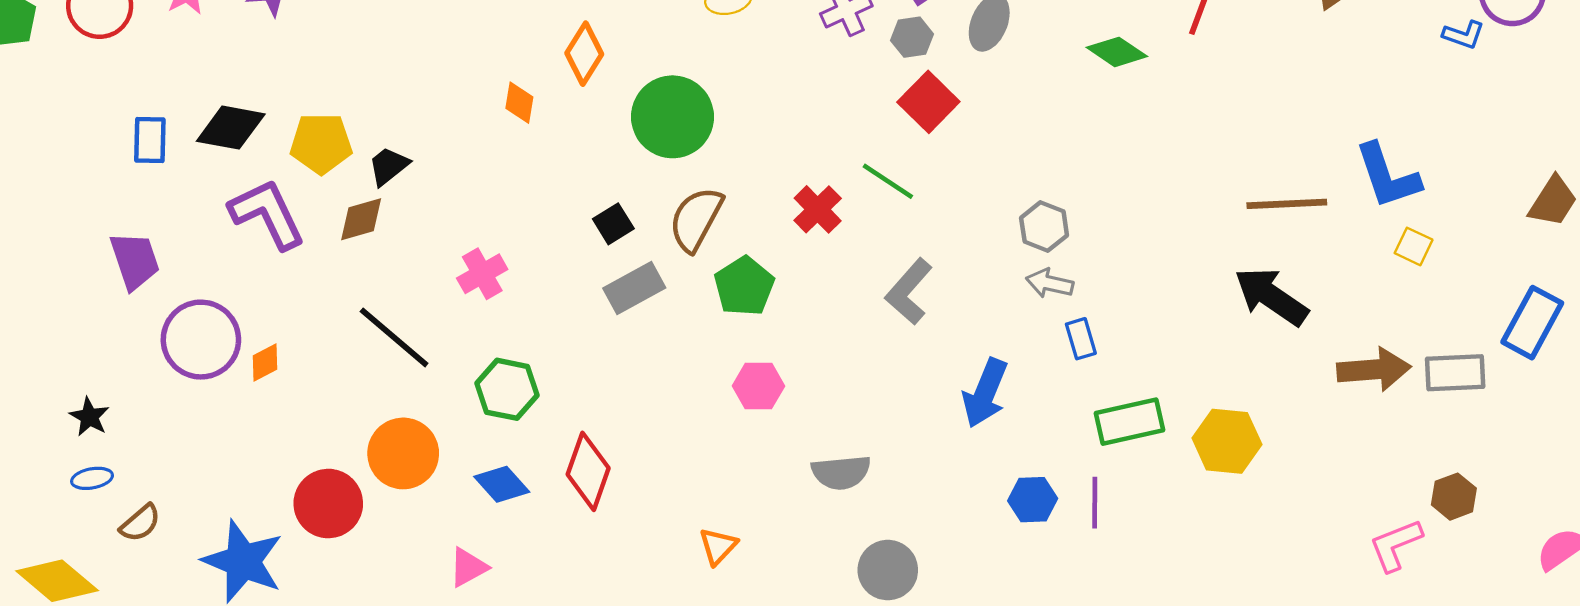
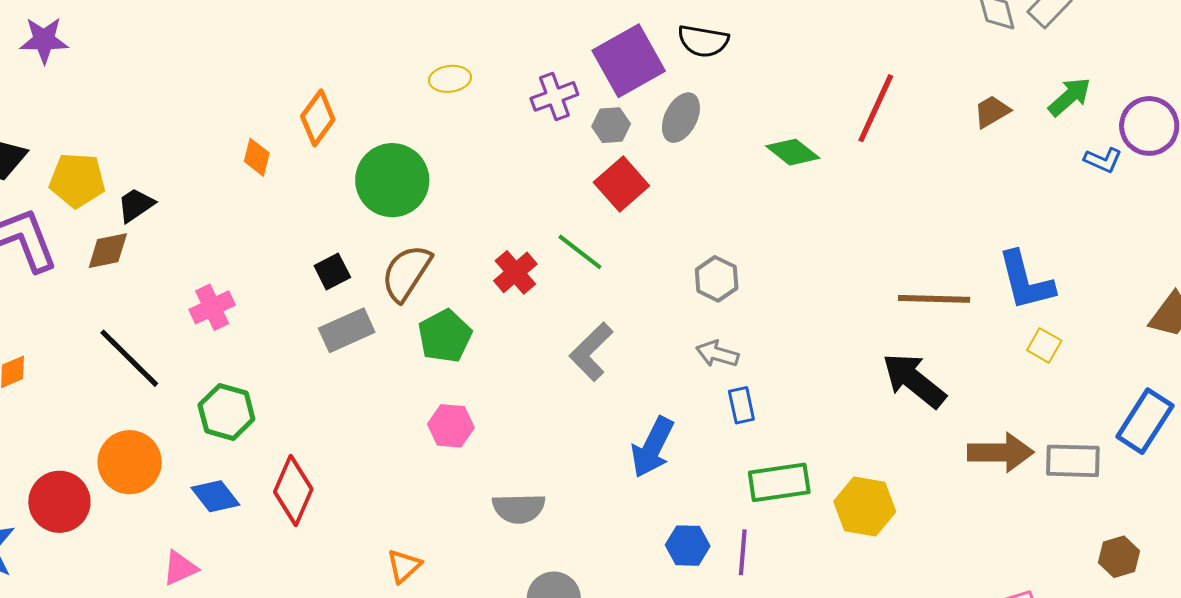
gray hexagon: (1044, 227) -> (717, 279), moved
brown hexagon: (1454, 497) -> (1119, 557), moved

